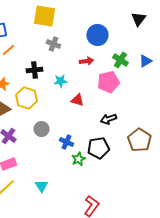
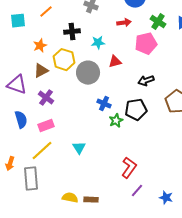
red triangle: (77, 100) -> (115, 62), turned -32
gray circle: (41, 129) -> (88, 73), moved, size x1.5

